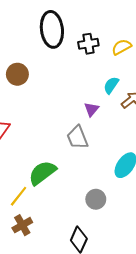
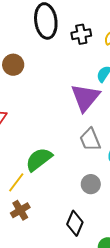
purple triangle: (91, 109) -> (85, 97), size x2.0
gray trapezoid: (77, 137) -> (90, 140), moved

